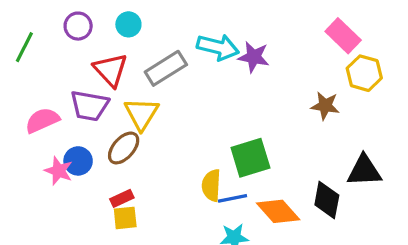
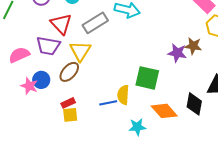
purple star: (254, 57) -> (177, 53), moved
green square: (250, 158) -> (147, 78), turned 30
blue line: (233, 198) -> (108, 103), moved

